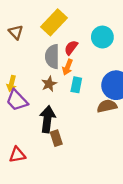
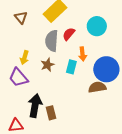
orange arrow: (68, 67) -> (83, 54), moved, turned -32
yellow arrow: (12, 83) -> (25, 58), moved
black arrow: (47, 119) -> (35, 106), moved

